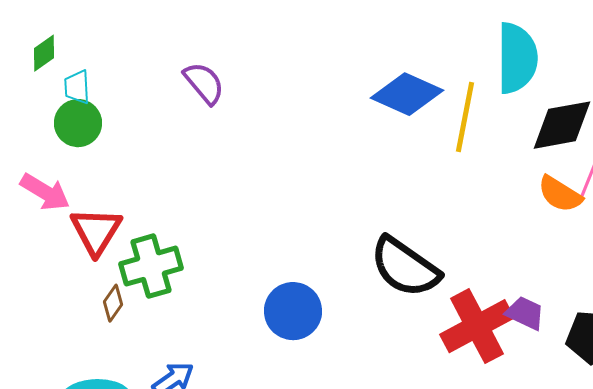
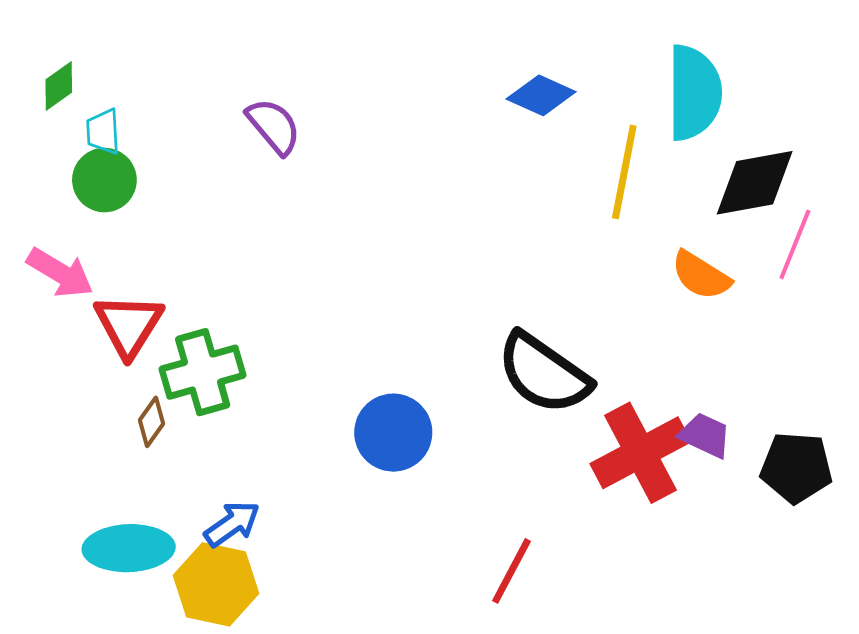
blue diamond: (407, 94) -> (541, 95), moved, size x0.7
orange semicircle: (560, 194) -> (701, 275), moved

